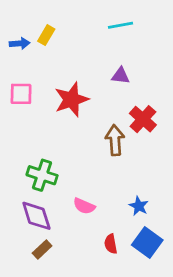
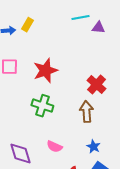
purple triangle: (121, 76) -> (98, 28), moved
brown arrow: (115, 140) -> (86, 112), moved
green cross: (42, 175) -> (42, 106), moved

